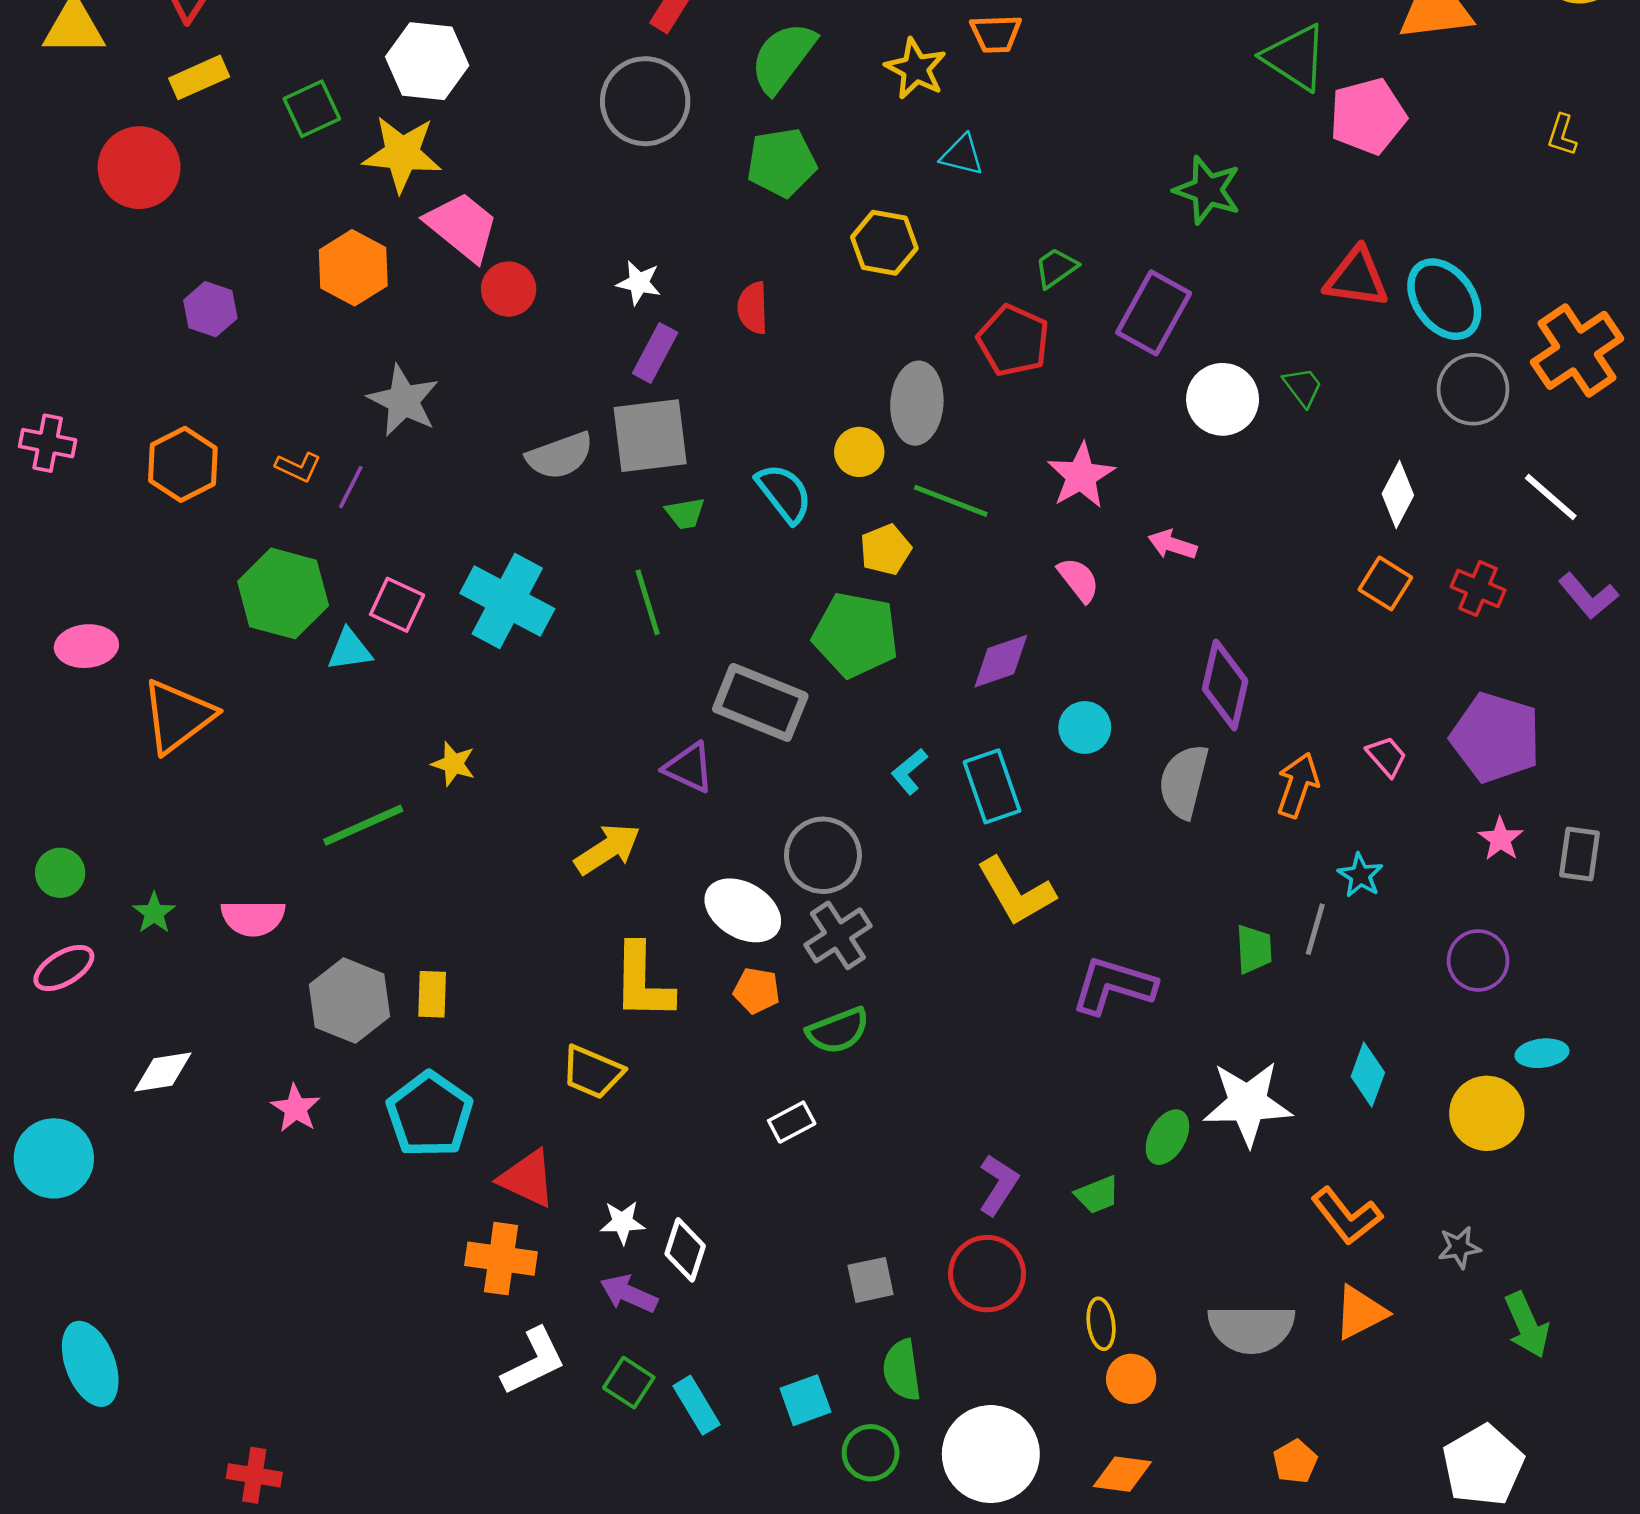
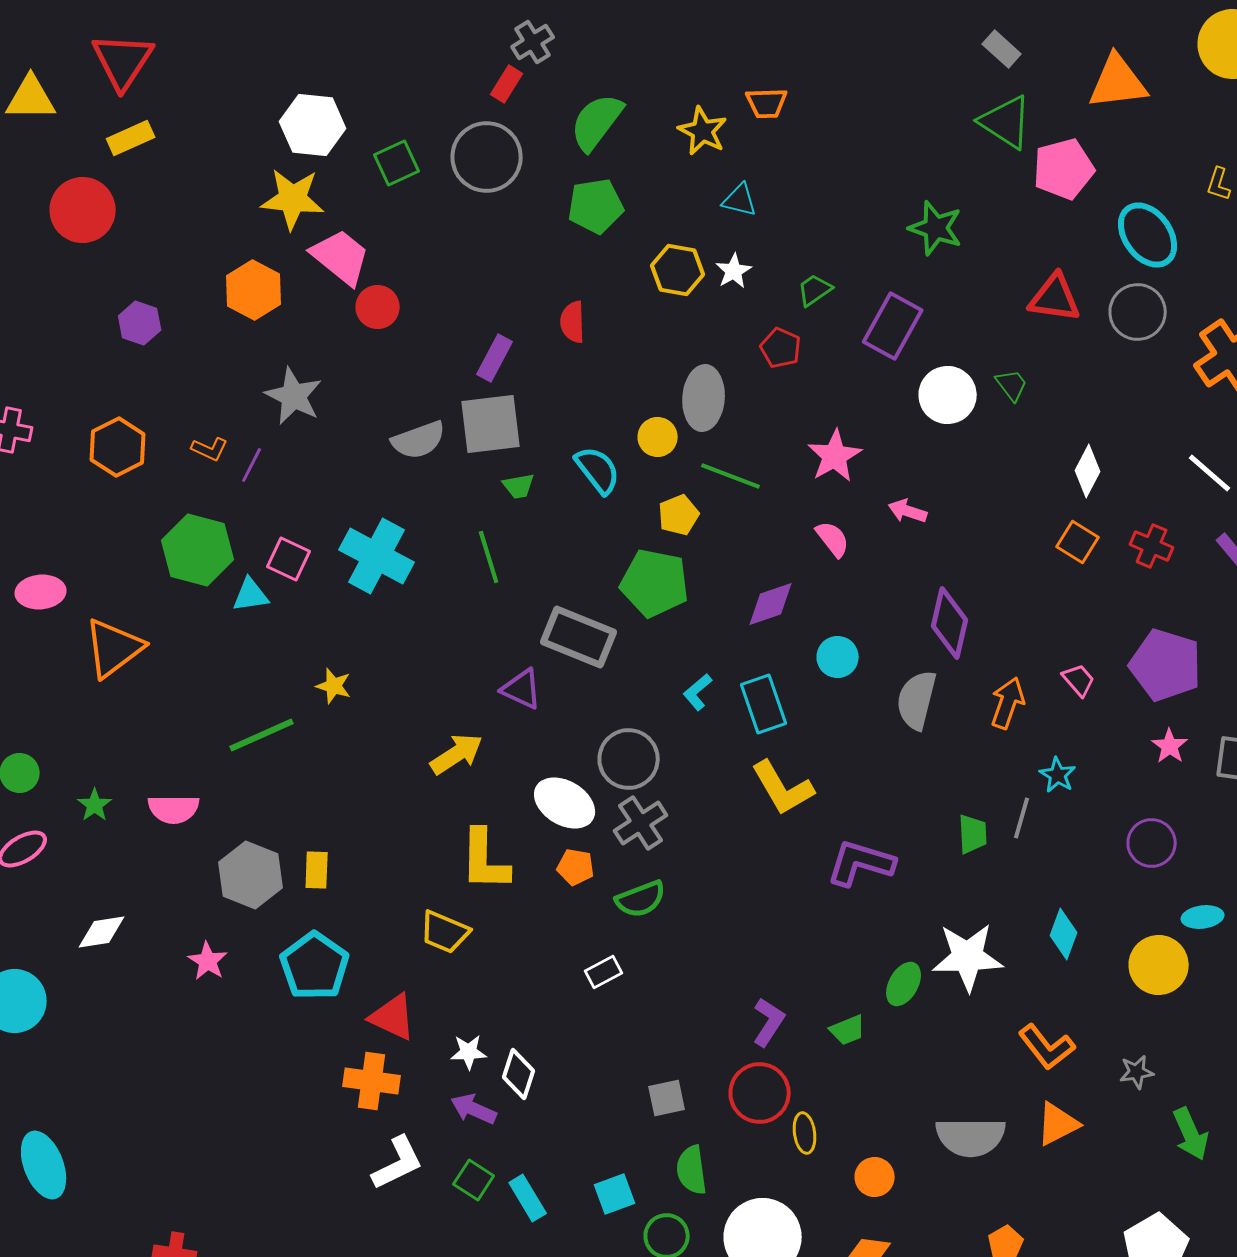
green square: (312, 109) -> (397, 163), moved
white star: (639, 283) -> (734, 271), moved, turned 30
cyan ellipse: (1444, 299) -> (1148, 235), moved
red pentagon: (1013, 340) -> (781, 348), size x0.7
gray circle: (1473, 389) -> (1138, 312), moved
yellow ellipse: (1101, 1324) -> (805, 1133), moved

